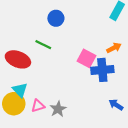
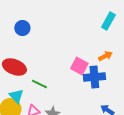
blue circle: (56, 18) -> (22, 28), moved
green line: (43, 45) -> (39, 84), moved

